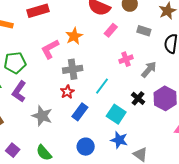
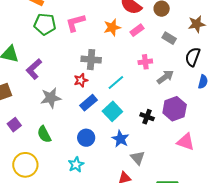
orange star: (74, 36) -> (112, 27), moved
pink L-shape: (50, 49) -> (75, 23), moved
green pentagon: (15, 63) -> (45, 24), moved
black cross: (138, 98) -> (147, 117), moved, turned -32
cyan square: (116, 114) -> (112, 111), moved
gray star: (42, 116) -> (51, 98), turned 30

